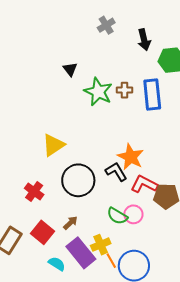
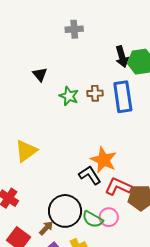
gray cross: (106, 25) -> (74, 29), turned 30
black arrow: (144, 40) -> (122, 57), moved
green star: (98, 92) -> (69, 96), size x0.7
black circle: (78, 180) -> (65, 211), moved

